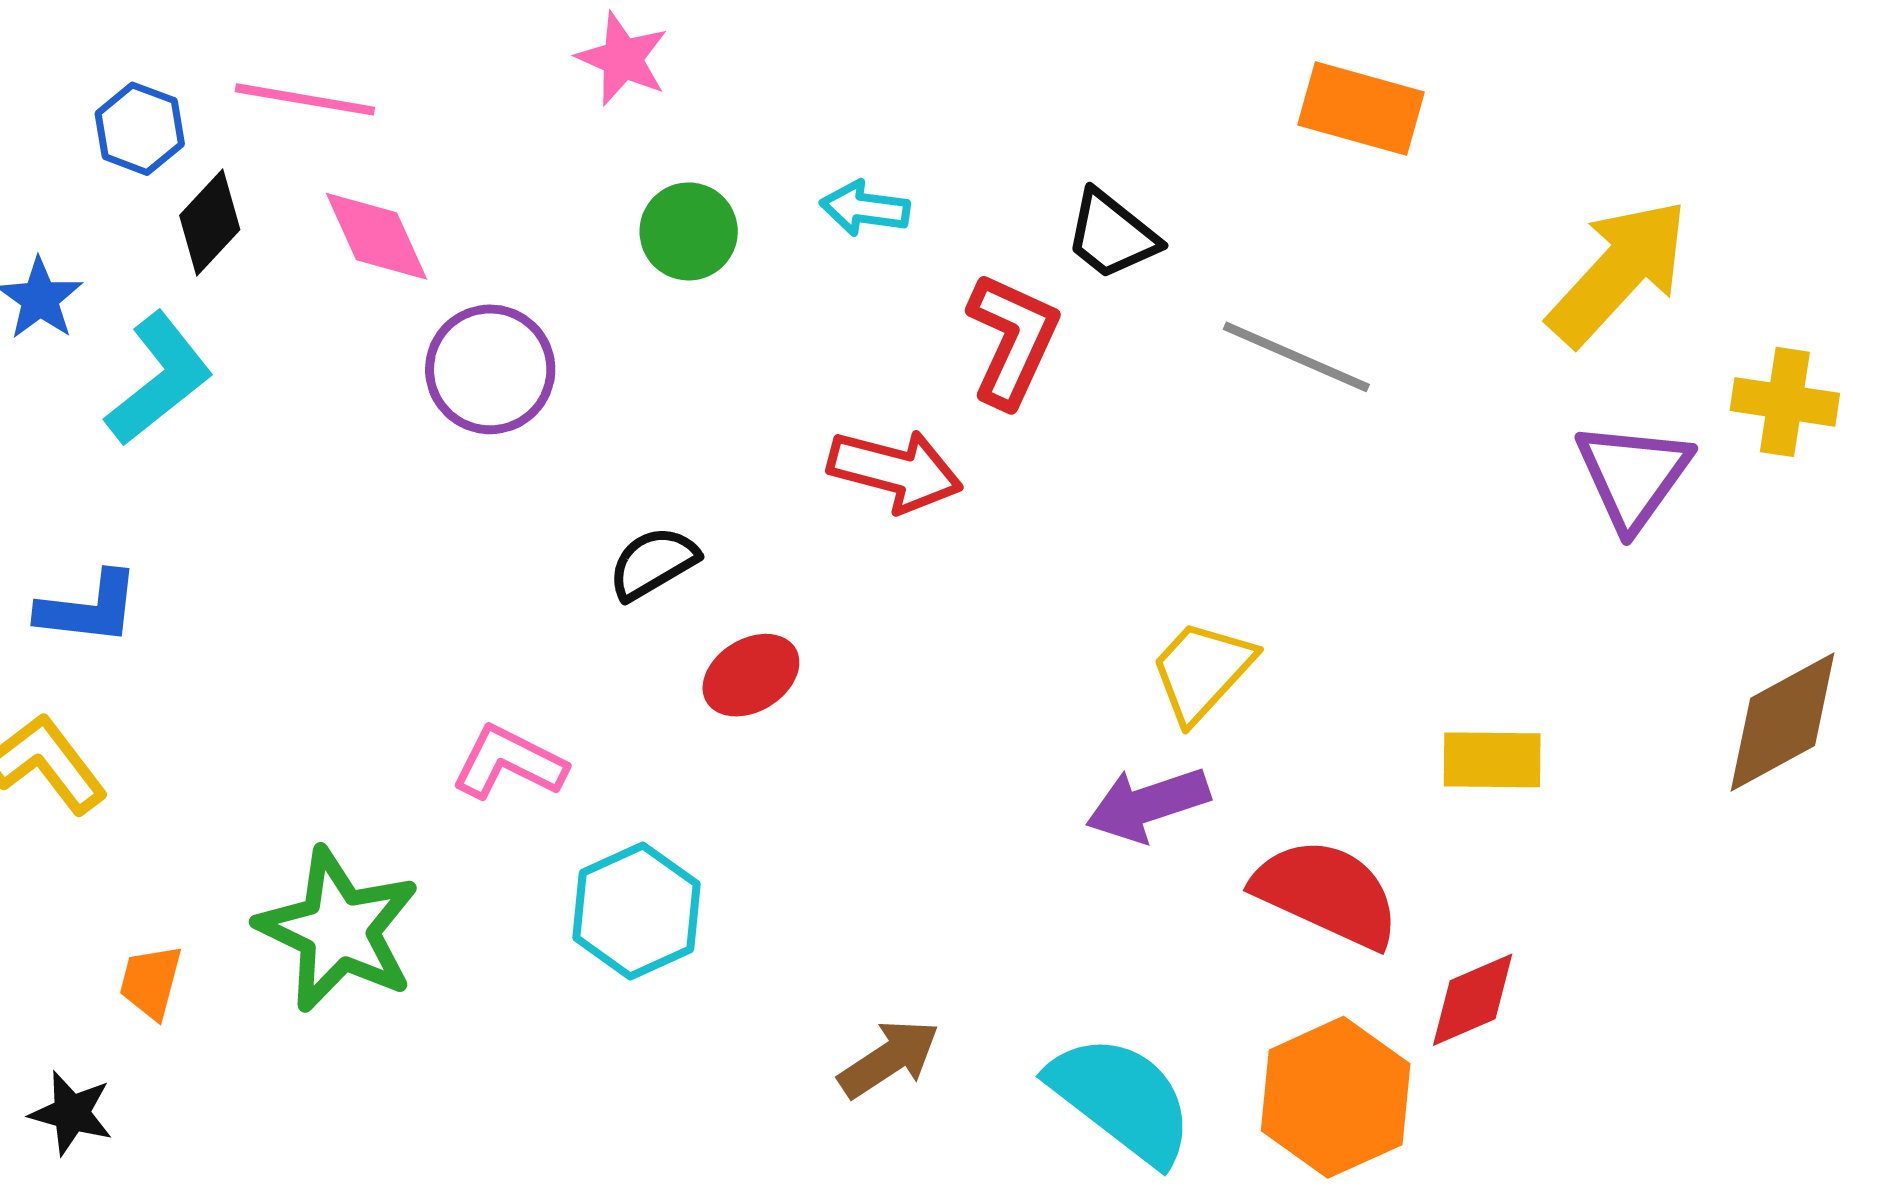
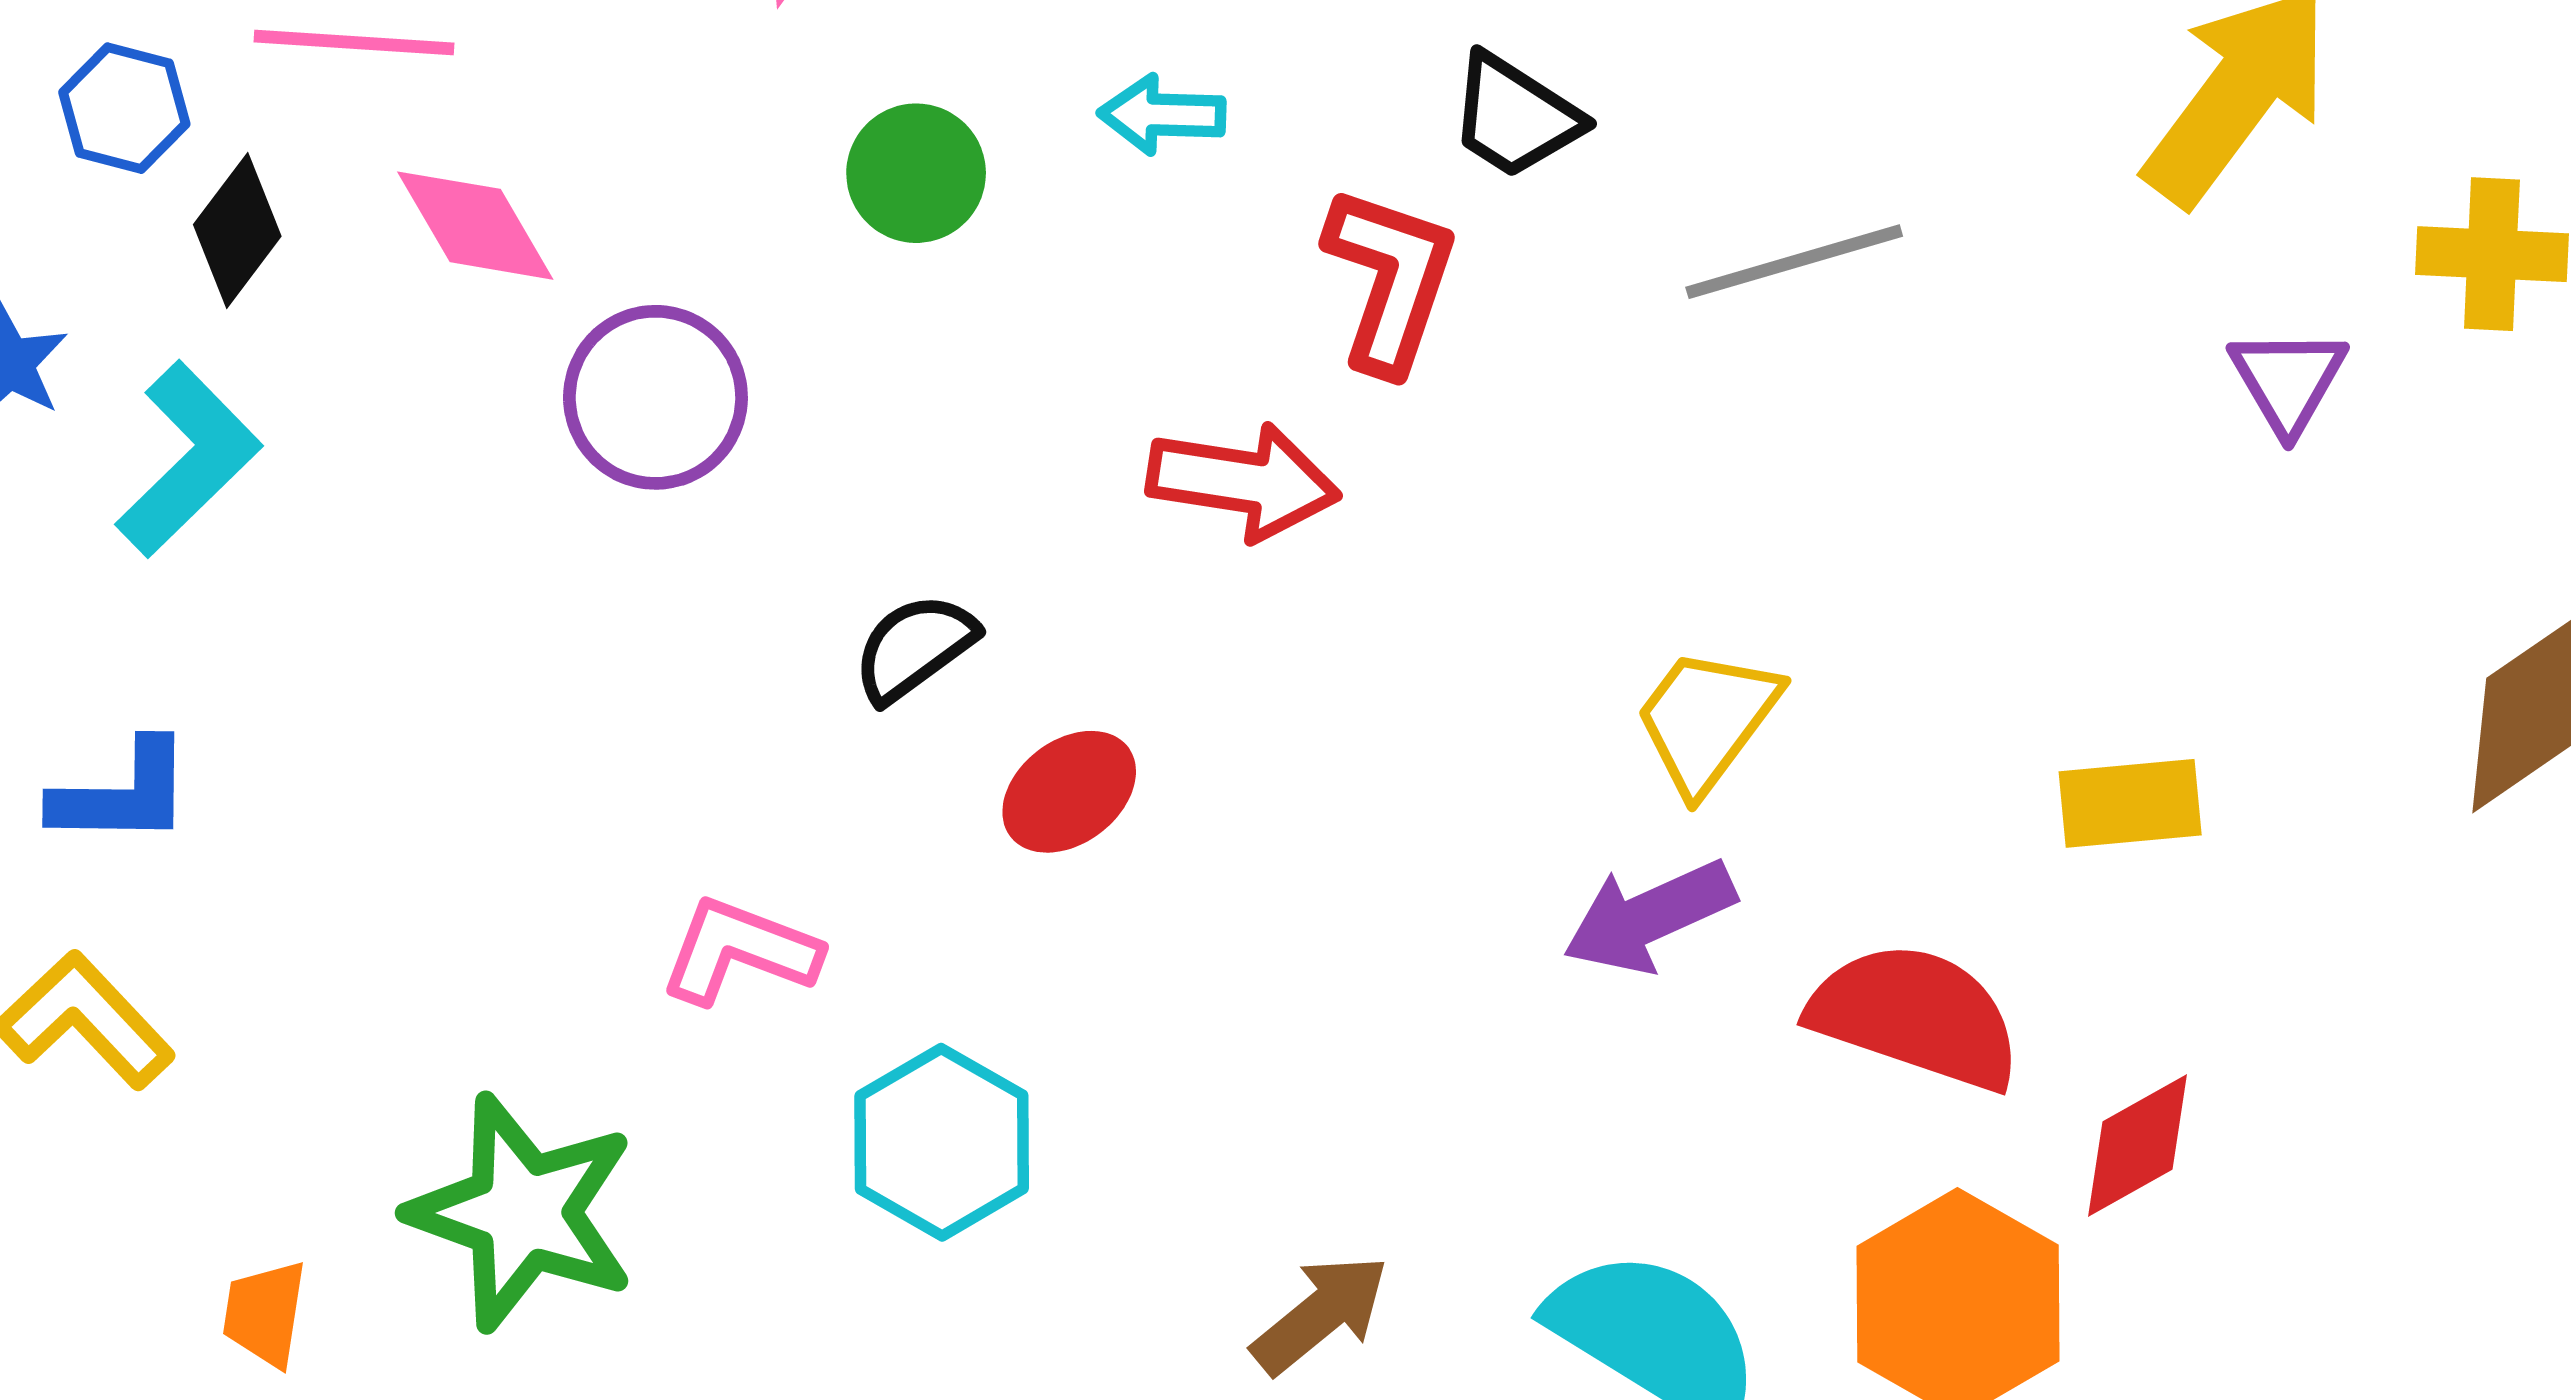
gray line: (1296, 357) -> (1794, 262), turned -34
purple triangle: (1633, 475) -> (2288, 380), size x0.7

